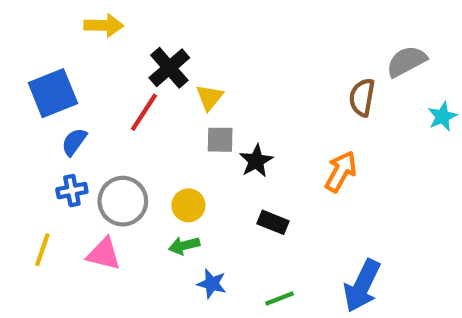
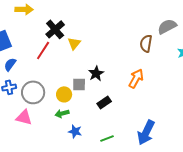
gray square: (220, 140) -> (79, 84), moved
black rectangle: (273, 222) -> (104, 102), turned -56

